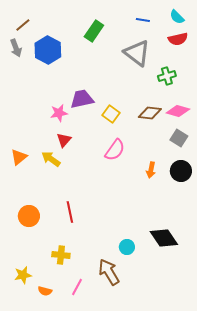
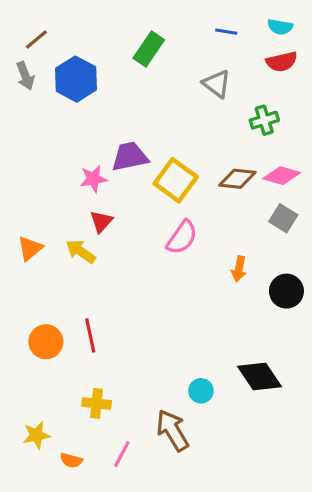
cyan semicircle: (177, 17) -> (280, 27), turned -35
gray triangle: (137, 53) -> (217, 84), size x0.7
yellow square: (111, 114) -> (176, 180), size x1.5
black circle: (181, 171) -> (286, 291), moved
red line: (70, 212) -> (90, 335), moved

